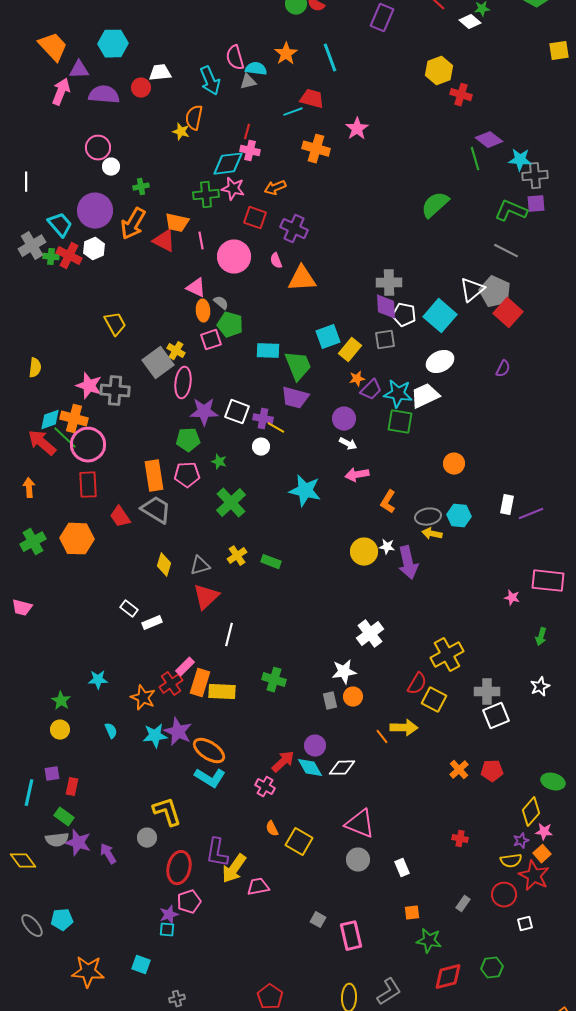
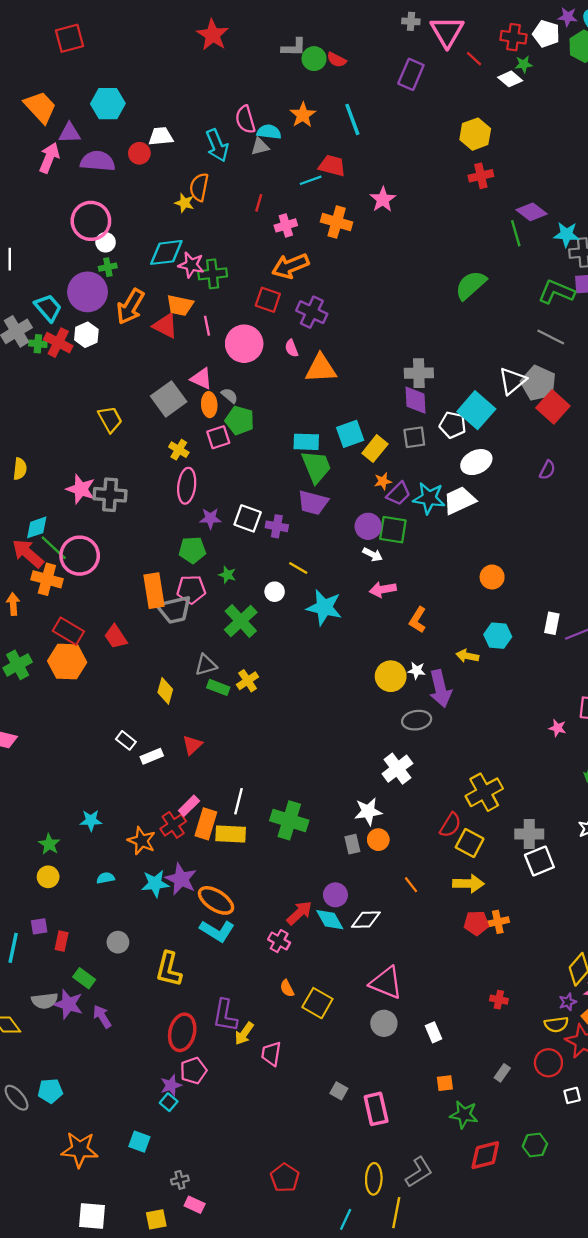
red cross: (461, 95) -> (481, 176), moved, turned -30
pink circle: (98, 148) -> (91, 221), size x1.4
pink cross: (250, 151) -> (286, 225), moved, turned -30
cyan diamond: (228, 164) -> (166, 252), moved
green cross: (141, 187) -> (108, 267), moved
orange arrow: (275, 188) -> (290, 266), size x1.5
pink star: (233, 189) -> (191, 265), moved
white pentagon: (404, 315) -> (453, 425), moved
cyan rectangle: (268, 351) -> (306, 442), moved
gray square: (158, 363) -> (169, 399), moved
purple star: (204, 412) -> (210, 518), size x0.7
orange cross: (74, 419) -> (47, 579), moved
green square: (400, 422) -> (393, 530), moved
yellow line: (276, 428) -> (298, 568), moved
white circle: (261, 447) -> (275, 592), moved
red rectangle: (88, 485) -> (68, 631), moved, turned -56
gray trapezoid: (156, 510) -> (174, 610), moved, turned 136
gray ellipse: (428, 517) -> (417, 720), moved
green rectangle: (271, 562) -> (218, 687), moved
gray triangle: (200, 566) -> (206, 665), moved
red triangle: (206, 597) -> (192, 745), moved, size x0.7
white line: (229, 635) -> (239, 801), moved
green cross: (274, 680) -> (289, 820), size x1.4
yellow arrow: (404, 728) -> (468, 884), moved
cyan semicircle: (111, 731) -> (106, 878), turned -77
orange cross: (459, 770) -> (498, 922), turned 30
red pentagon: (492, 771) -> (476, 923), moved
yellow L-shape: (167, 812) -> (169, 969), turned -148
green rectangle: (64, 817) -> (84, 978), moved
gray circle: (147, 838) -> (118, 942), moved
yellow arrow: (234, 869) -> (244, 1033), size x0.7
pink trapezoid: (258, 887) -> (271, 1054), turned -70
cyan square: (167, 930) -> (169, 1102), turned 35

